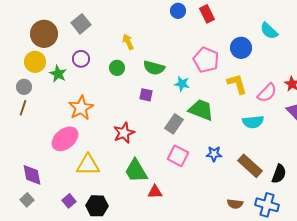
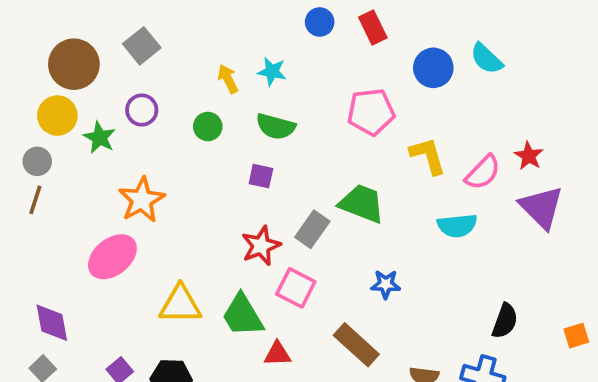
blue circle: (241, 48) -> (433, 68), moved
pink pentagon: (206, 60) -> (371, 112), turned -30
cyan star: (182, 84) -> (272, 72), moved
red star: (124, 133) -> (261, 246), moved
pink square: (178, 156) -> (296, 288), moved
yellow triangle: (88, 165) -> (180, 304), moved
brown rectangle: (250, 166) -> (356, 345), moved

